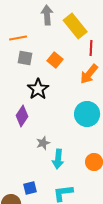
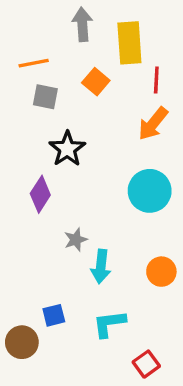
yellow rectangle: (75, 26) -> (129, 43), turned 35
orange square: (55, 60) -> (96, 82), moved

